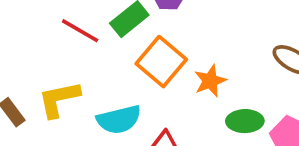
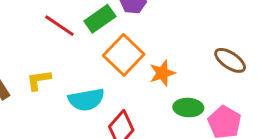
yellow L-shape: (59, 99) -> (39, 80), size x0.7

